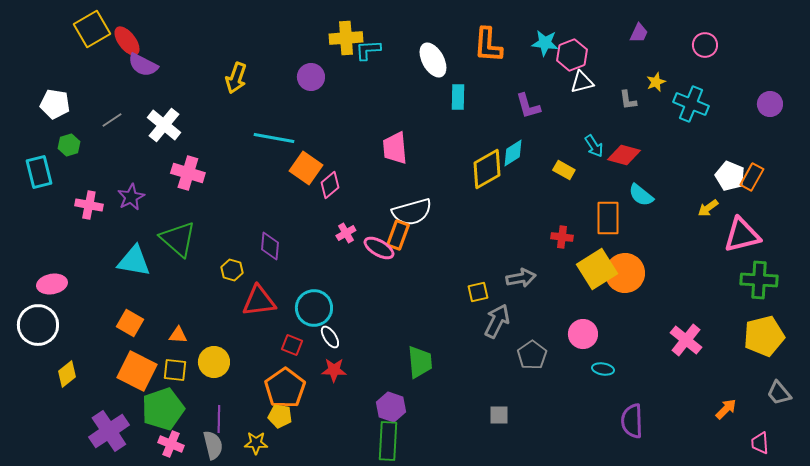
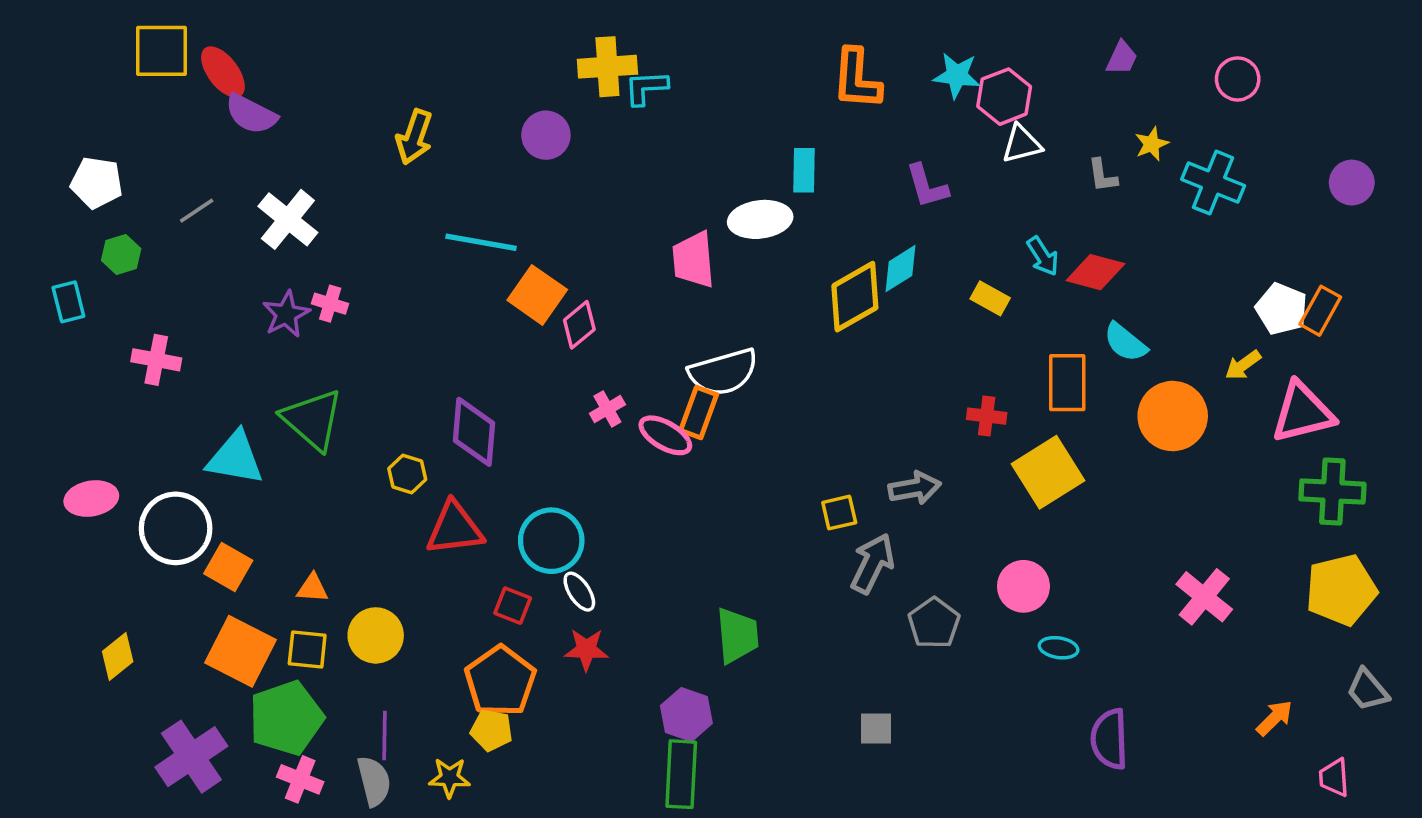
yellow square: (92, 29) -> (162, 51), turned 30
white ellipse: (433, 60) -> (760, 219), moved, turned -68
cyan rectangle: (39, 172) -> (68, 302), size x0.7
pink cross: (188, 173) -> (330, 304), size x0.6
purple star: (131, 197) -> (286, 314), moved
purple diamond: (270, 246) -> (474, 432), size x1.4
orange circle: (625, 273) -> (1173, 416), moved
white circle: (38, 325) -> (176, 528), moved

